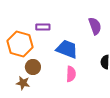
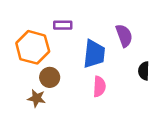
purple semicircle: (95, 26) -> (124, 36), moved
blue trapezoid: (67, 49) -> (94, 54), turned 75

